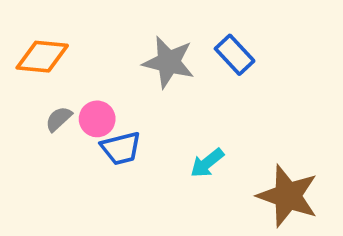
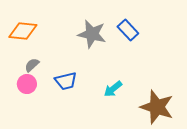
pink circle: (97, 119) -> (27, 84), moved

